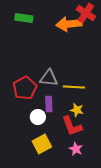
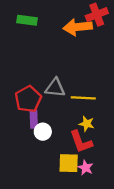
red cross: (86, 13) -> (97, 15), turned 36
purple rectangle: (49, 104) -> (34, 119), moved
yellow square: (42, 144) -> (69, 163), moved, turned 30

